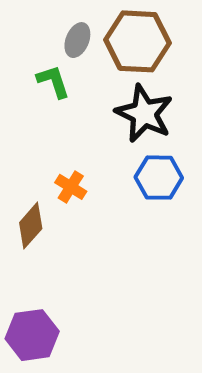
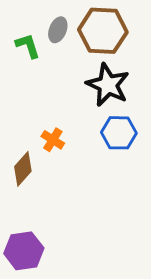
green L-shape: (53, 81) -> (28, 46), moved

